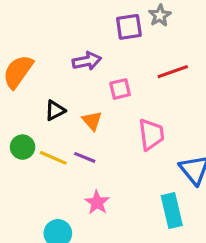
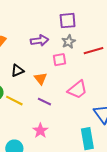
gray star: (160, 15) -> (69, 42), moved
pink trapezoid: (151, 134) -> (77, 90), turned 55
purple line: (85, 157) -> (44, 102), moved

